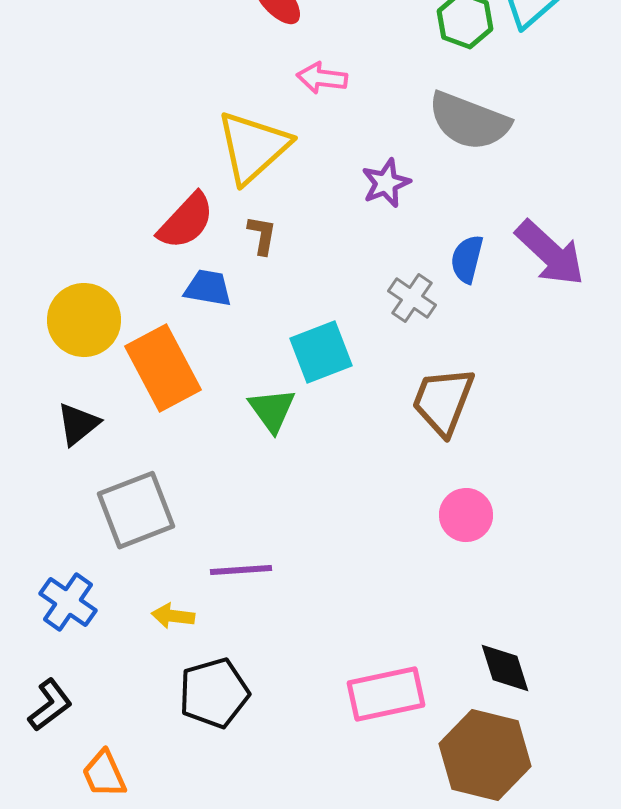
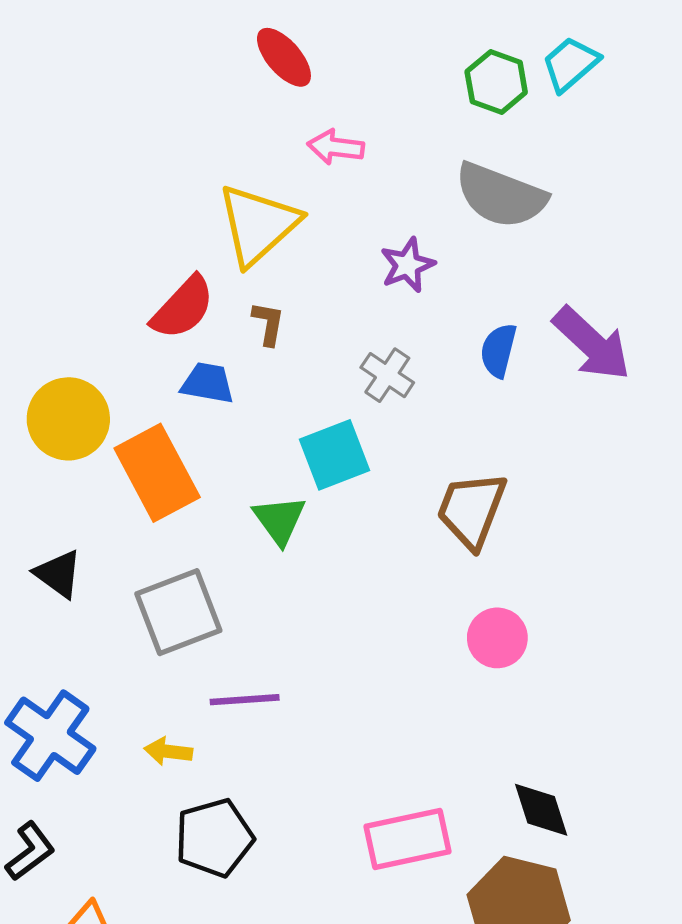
gray cross: (412, 298) -> (387, 375), moved
black triangle: (78, 424) -> (58, 574), moved, turned -45
gray square: (136, 510) -> (178, 612), moved
blue cross: (68, 602) -> (50, 736), size x1.4

